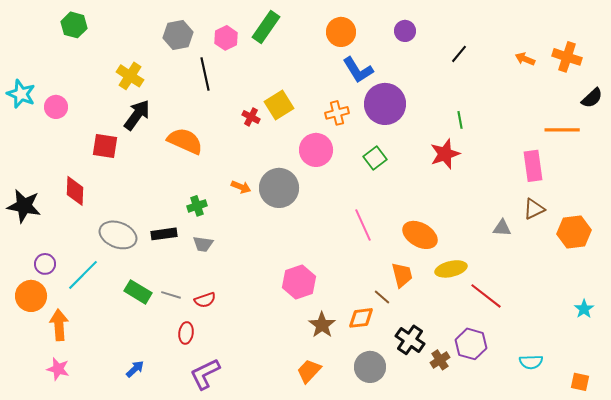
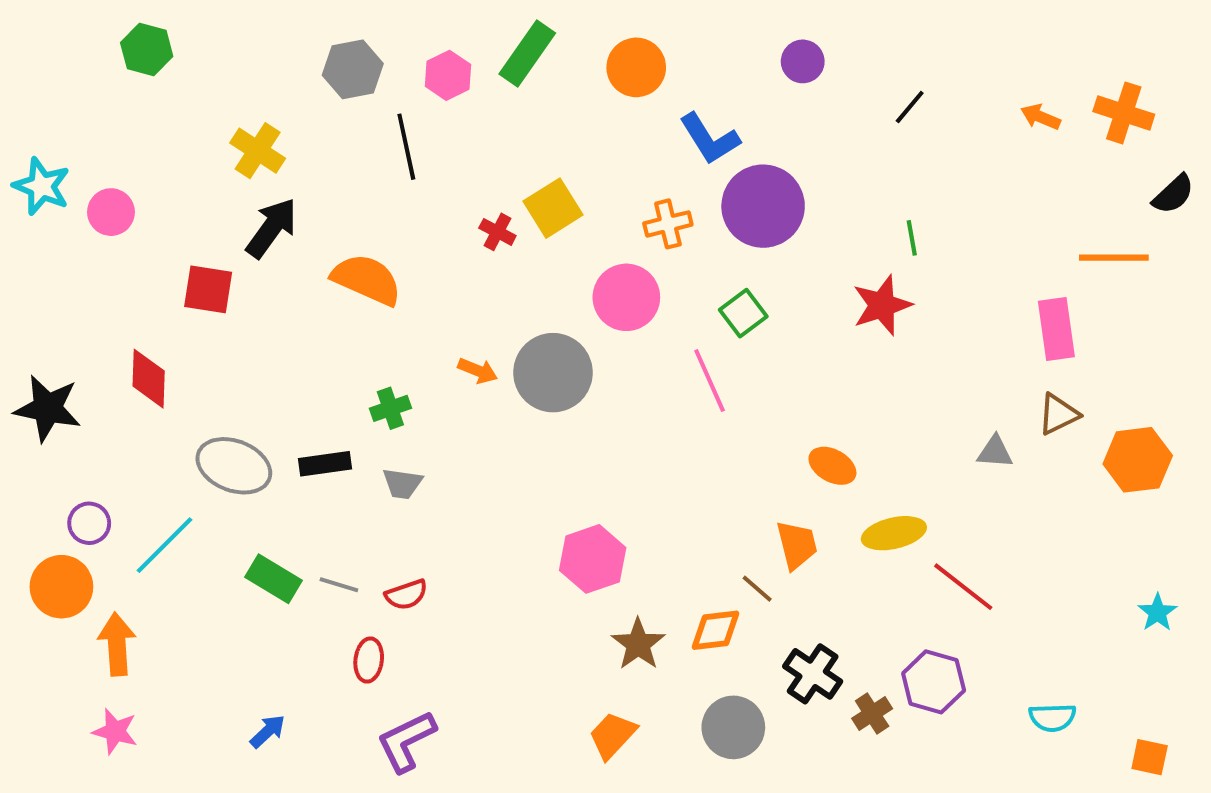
orange circle: (341, 32) -> (636, 67), moved
pink line: (363, 225) -> (710, 381), moved
orange ellipse: (420, 235) -> (832, 466), size x0.7

